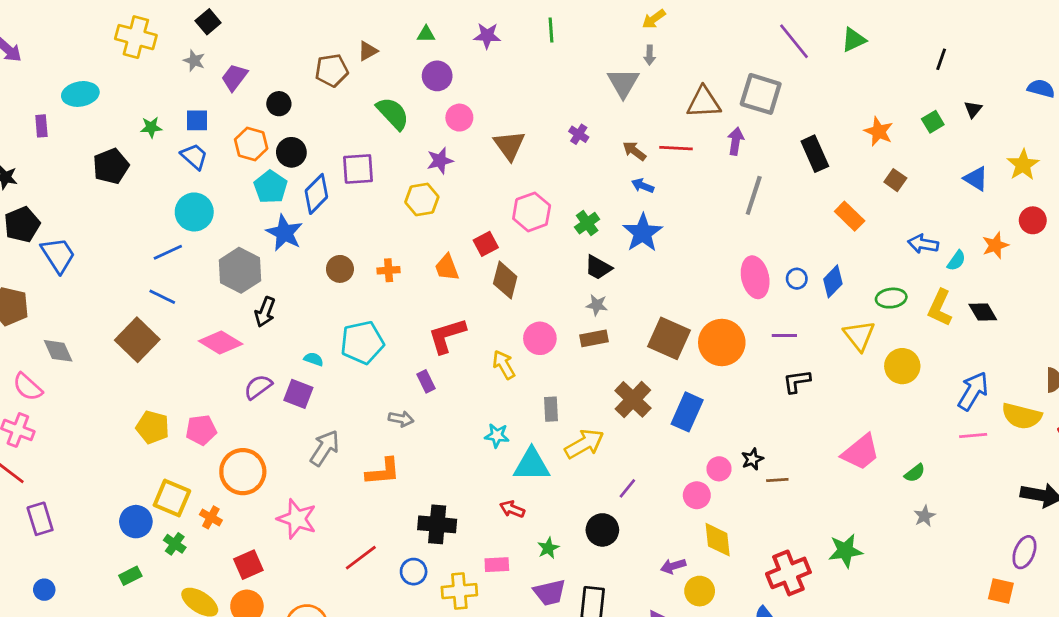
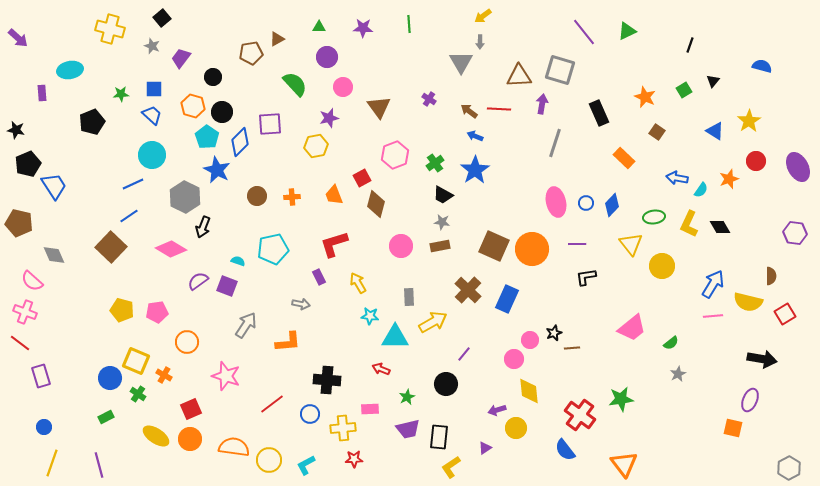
blue line: (162, 297) -> (129, 216), turned -60
yellow arrow: (504, 365) -> (358, 283), moved
orange circle: (243, 472) -> (187, 342), size x0.7
red cross: (788, 573) -> (580, 415), turned -32

